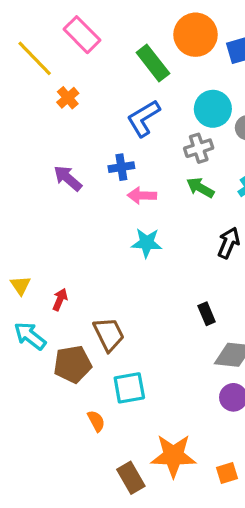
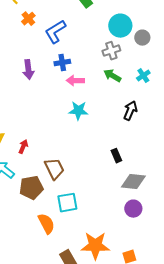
blue L-shape: (143, 118) -> (55, 32), moved
purple arrow: (68, 178) -> (28, 70), turned -138
orange semicircle: (96, 421) -> (46, 224), size x1.5

